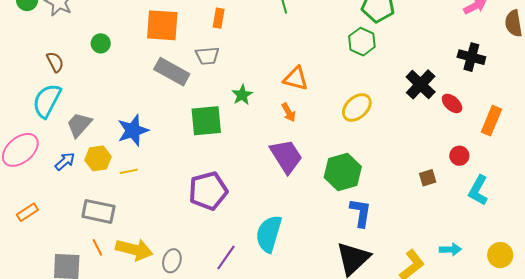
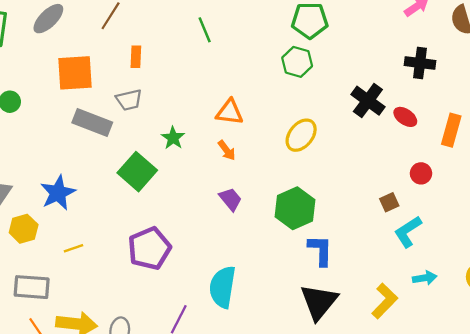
green square: (206, 121) -> (137, 172), turned -36
purple trapezoid: (286, 156) -> (230, 199), size x0.6
yellow line: (129, 171) -> (74, 248), moved
cyan L-shape: (478, 190) -> (408, 232), moved, turned 36

